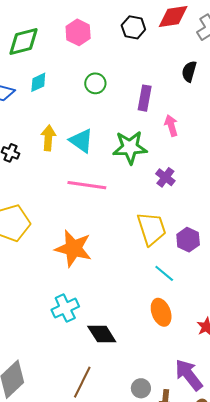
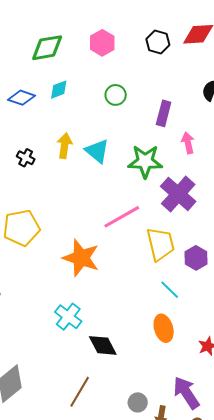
purple cross: (165, 177) -> (178, 194), size x1.8
pink line: (87, 185) -> (122, 217), moved, turned -42
cyan cross: (65, 308) -> (68, 317), turned -32

